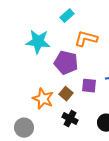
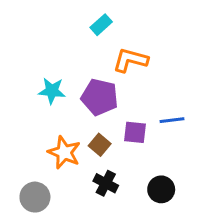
cyan star: (38, 42) -> (52, 91), moved, size x0.7

